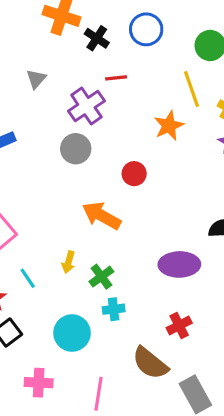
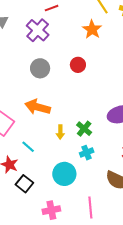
gray circle: (76, 149) -> (40, 68), moved
orange arrow: (102, 216) -> (38, 107), moved
yellow arrow: (68, 262) -> (60, 132), moved
green cross: (101, 277) -> (84, 129), moved

